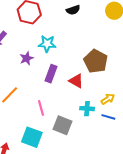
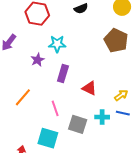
brown pentagon: (96, 61) -> (116, 40), moved
red triangle: (76, 81) -> (89, 88), moved
cyan cross: (87, 109) -> (102, 117), moved

